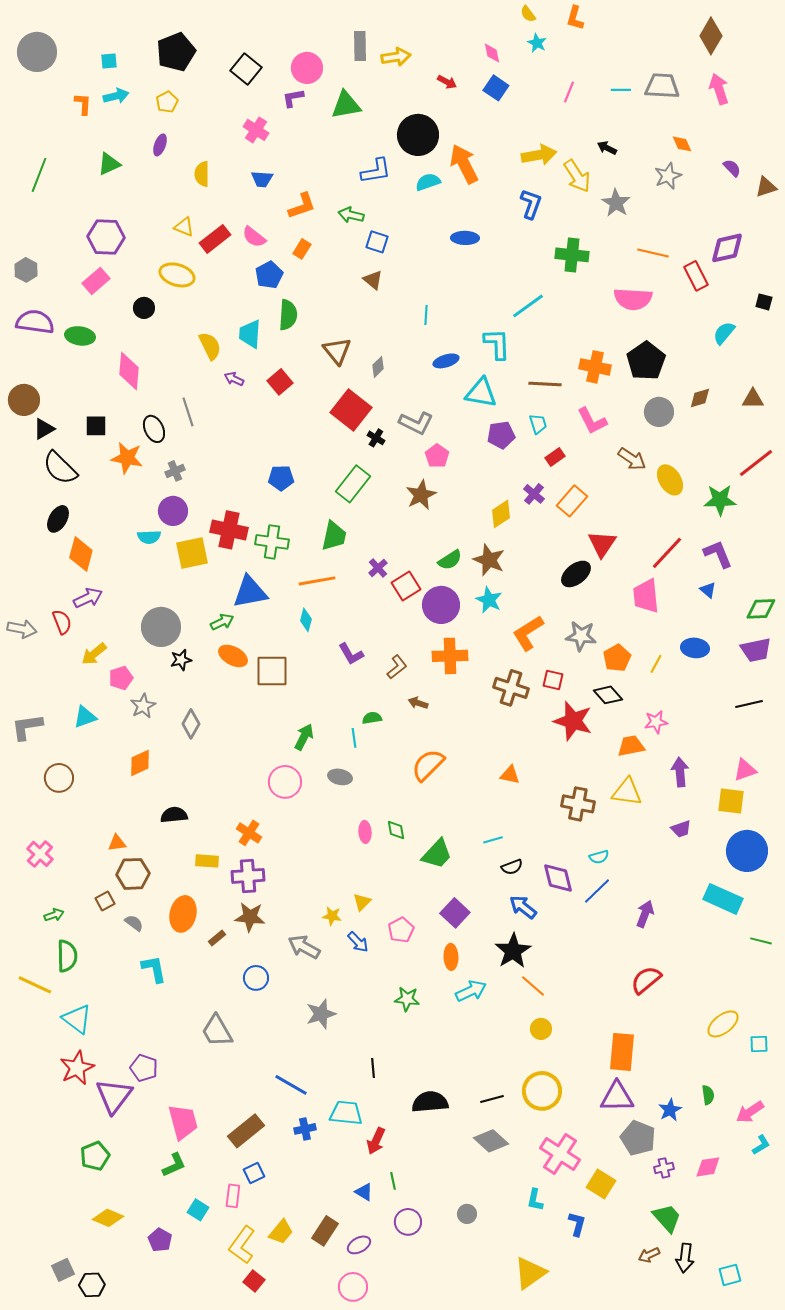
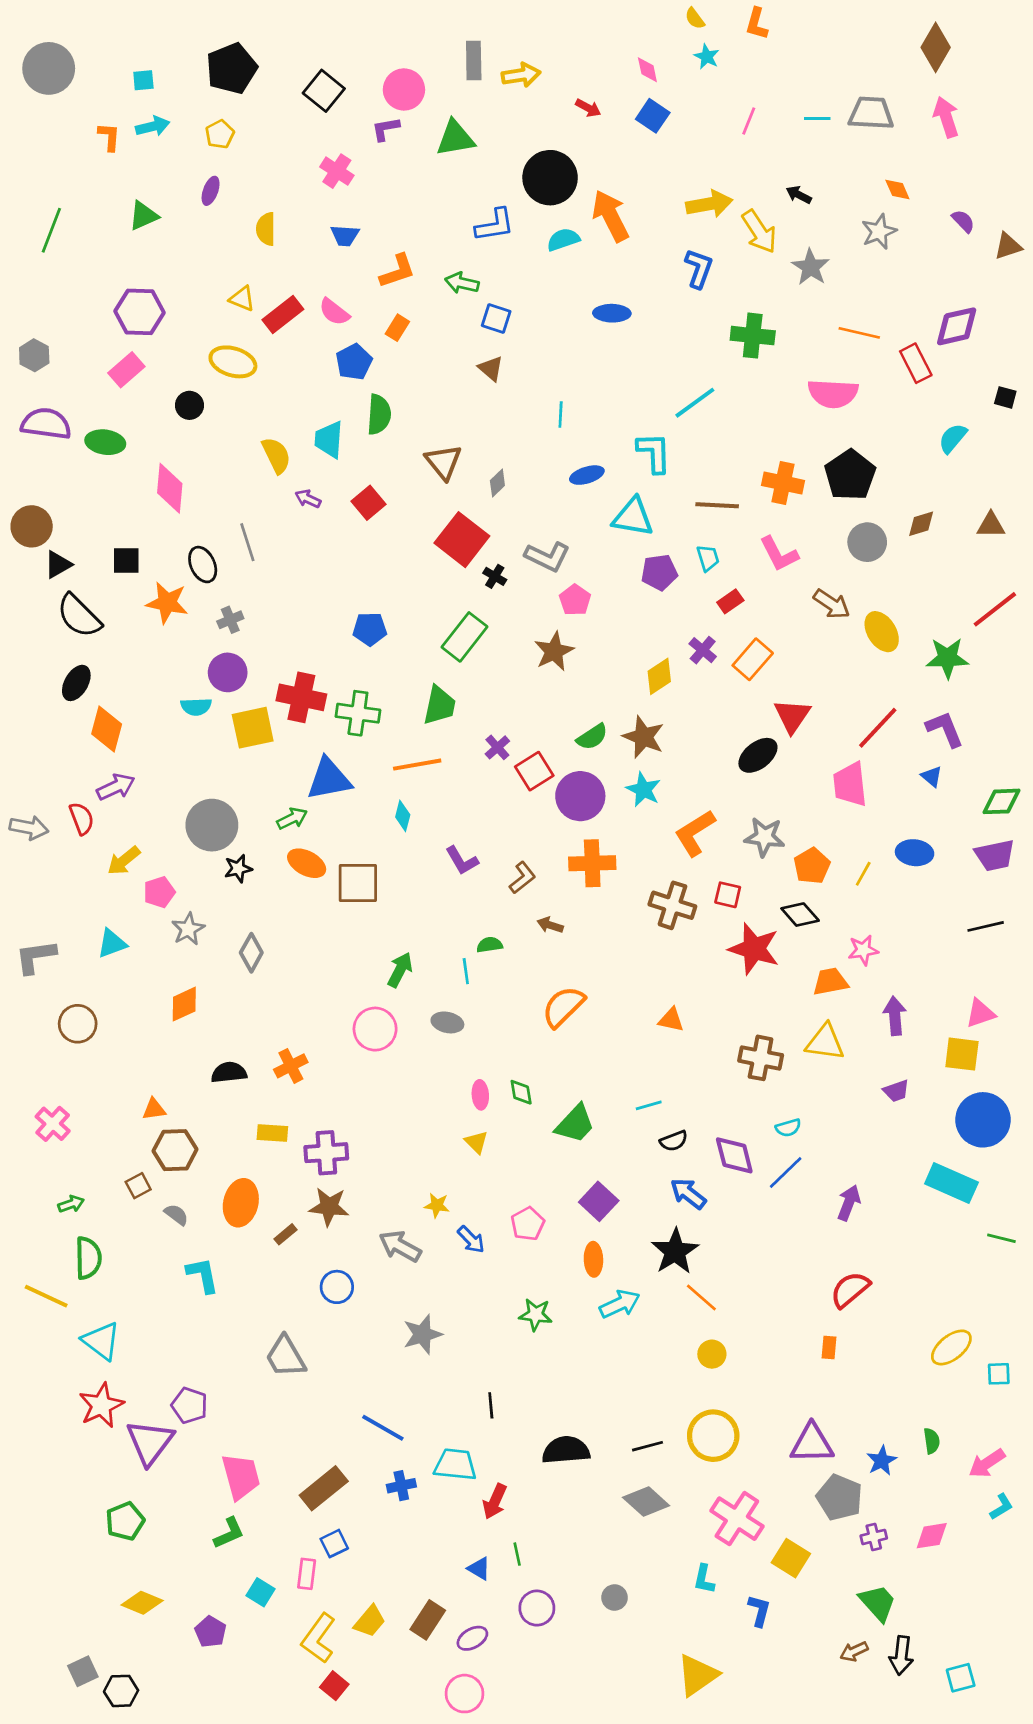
orange cross: (249, 833) -> (291, 1066), moved, turned 30
yellow triangle: (362, 902) -> (476, 1142), moved, turned -30
orange rectangle: (622, 1052) -> (829, 1347), moved, size x0.5

